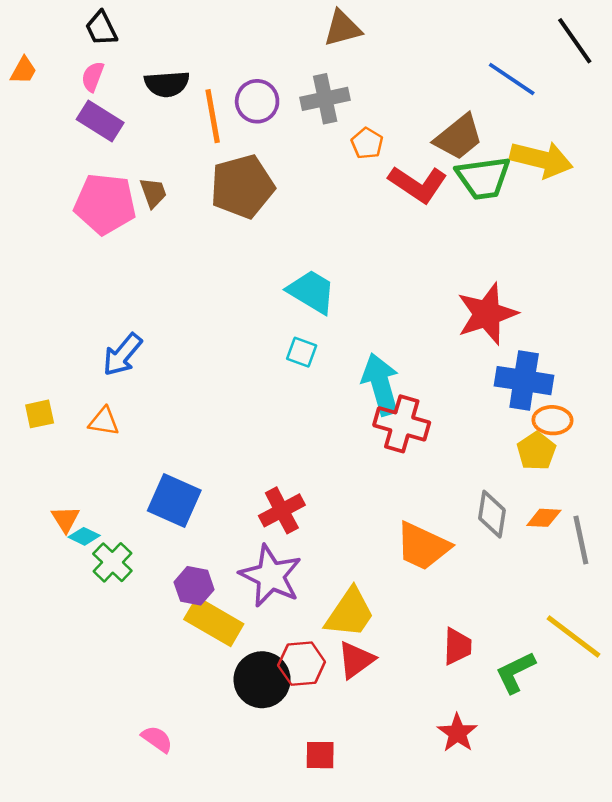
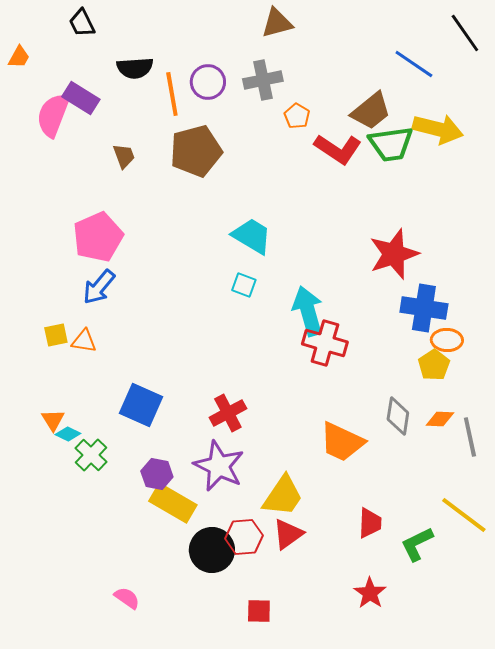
pink semicircle: (93, 77) -> (53, 115), moved, size x1.8
pink pentagon: (105, 204) -> (98, 237), moved, turned -30
yellow square: (40, 414) -> (56, 335), moved

